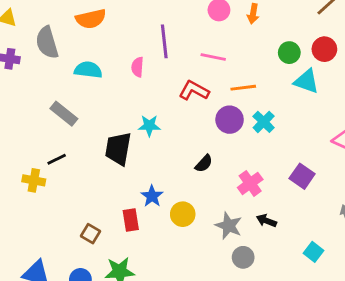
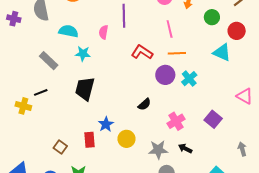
green circle: (289, 53) -> (212, 17), moved
pink line: (213, 57) -> (170, 29), moved, turned 60
cyan star: (149, 126) -> (83, 54), moved
gray star: (229, 226) -> (158, 150), turned -30

